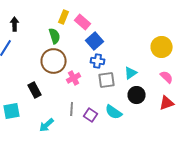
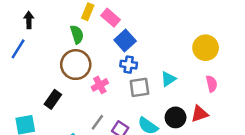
pink semicircle: (167, 77) -> (212, 84), turned 32
black rectangle: (35, 90) -> (53, 99), turned 63
black circle: (137, 95) -> (176, 117), moved
red triangle: (167, 103) -> (200, 114), moved
gray line: (72, 109) -> (97, 122), turned 32

